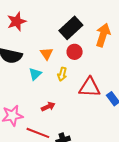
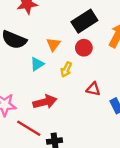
red triangle: (90, 87) -> (93, 89), size x0.6
red arrow: (48, 107) -> (45, 102), size x1.5

